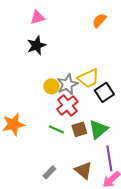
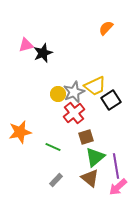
pink triangle: (37, 17) -> (26, 45), moved
green line: (56, 129) -> (53, 147), moved
green triangle: (98, 129) -> (95, 157), moved

